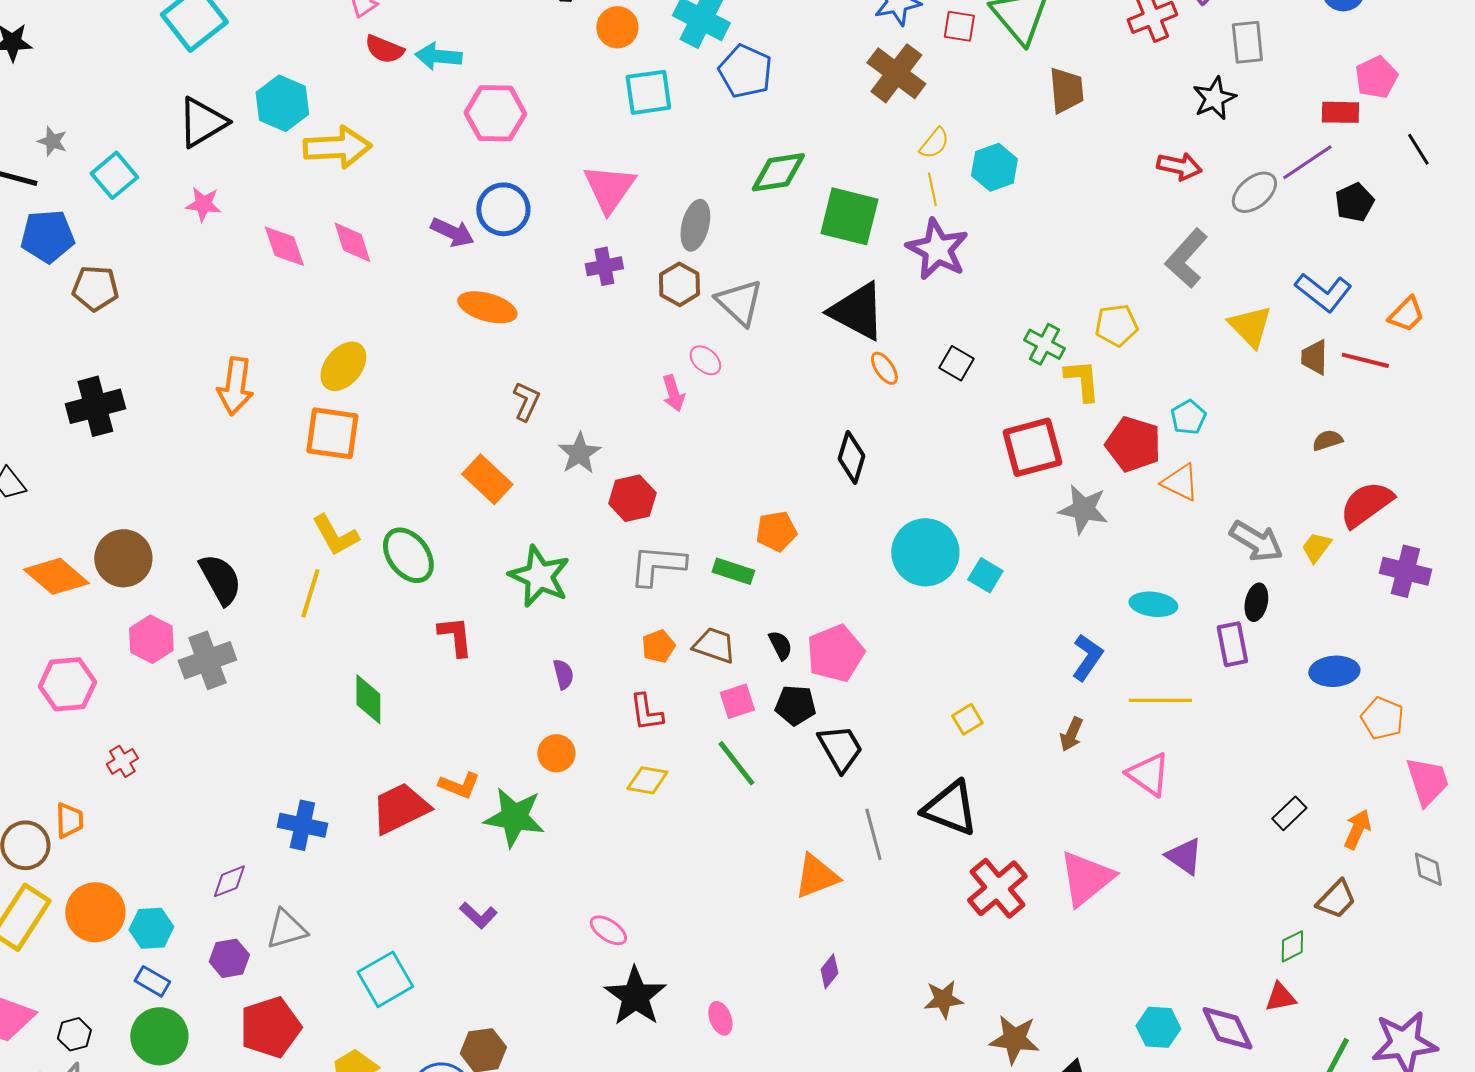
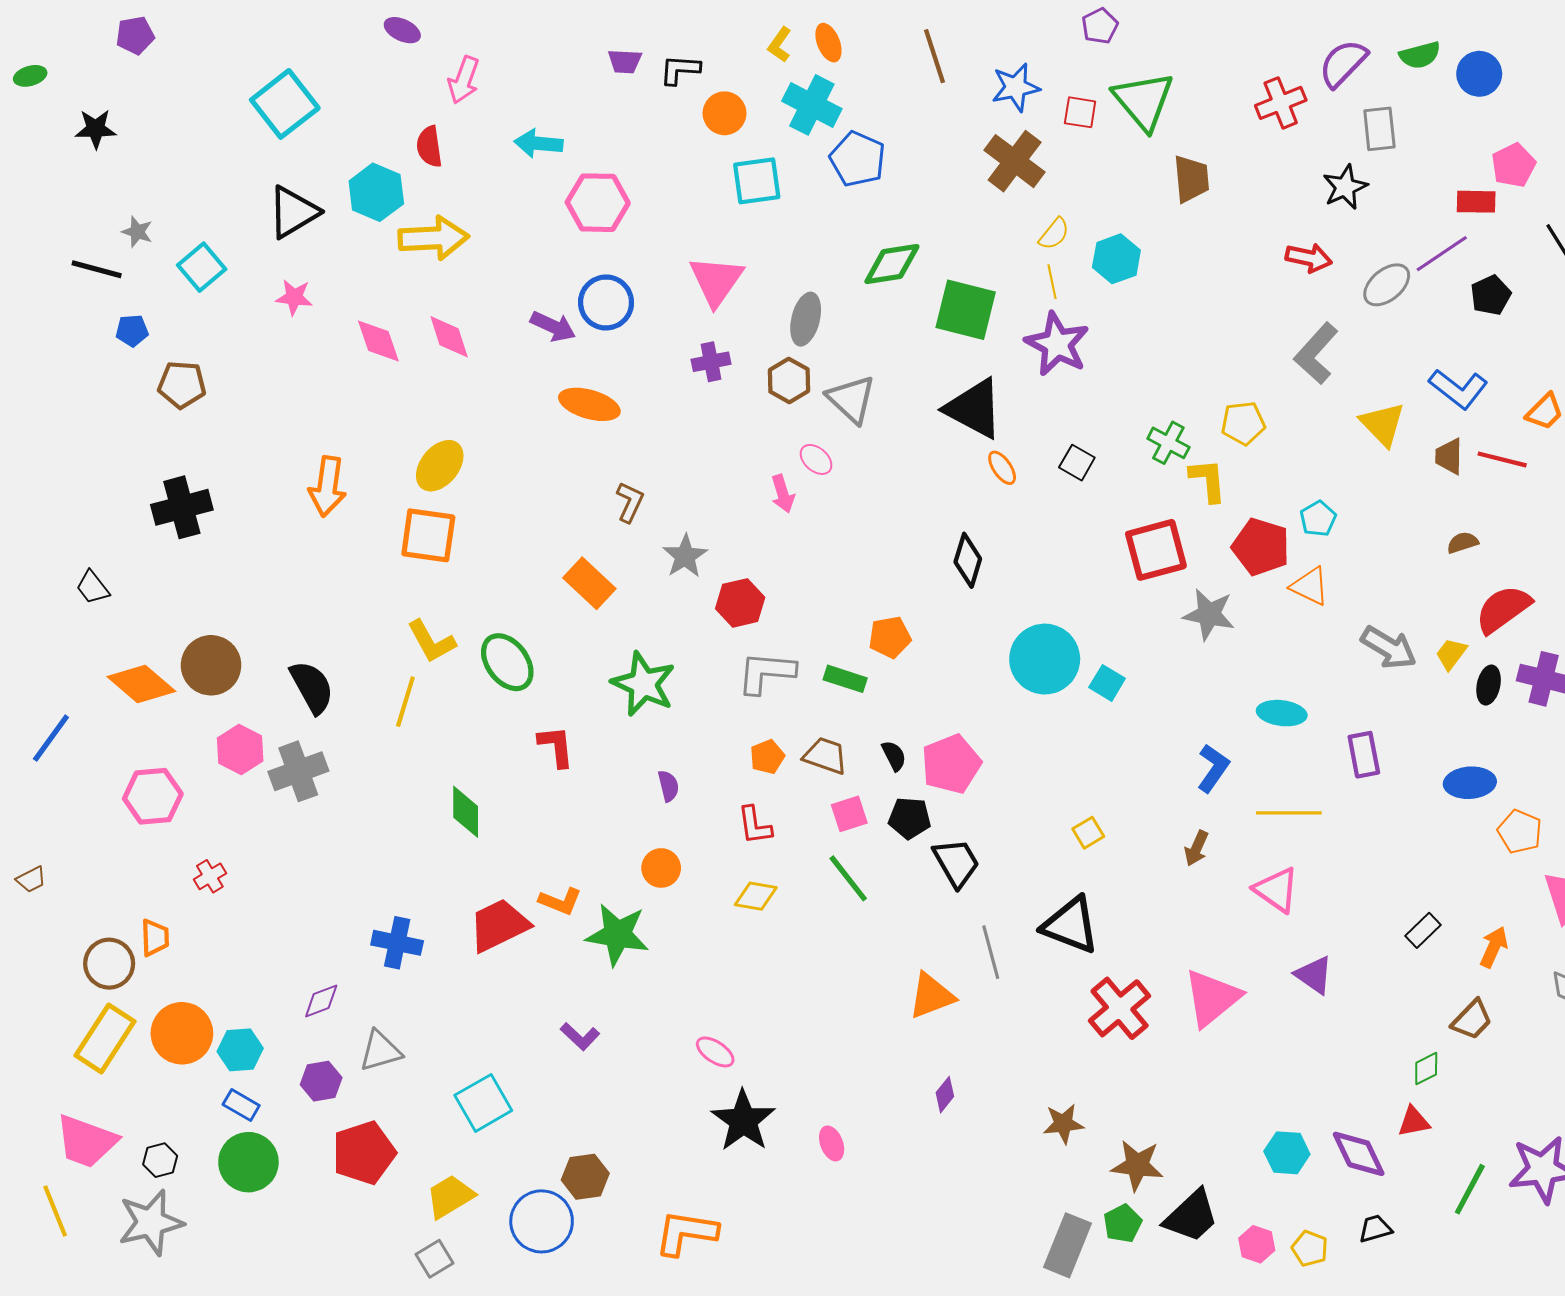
red semicircle: (384, 49) -> (429, 147), moved, turned 60
blue pentagon: (47, 236) -> (132, 331), size x0.6
black ellipse: (1256, 602) -> (1489, 685), moved

